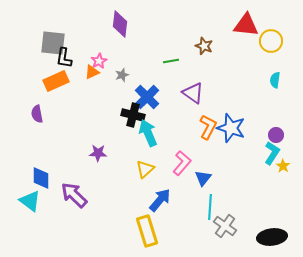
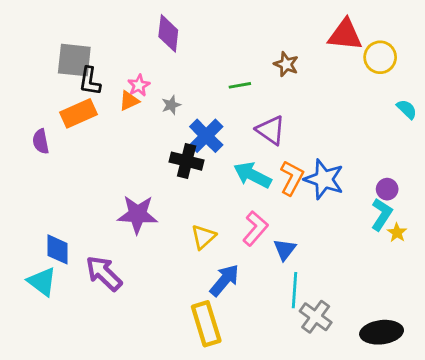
cyan semicircle: (275, 80) -> (407, 109), moved, turned 126
purple semicircle: (37, 114) -> (41, 141), moved
cyan arrow: (148, 133) -> (252, 175), moved, turned -40
purple star: (98, 153) -> (137, 214), size x1.6

